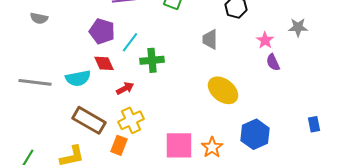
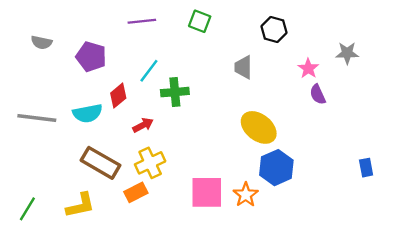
purple pentagon: (102, 31) -> (91, 57), moved
red diamond: (104, 63) -> (118, 96), turned 75
blue hexagon: (255, 134) -> (276, 168), moved
orange rectangle: (119, 145) -> (136, 192), turned 42

